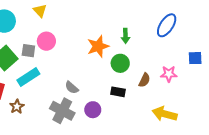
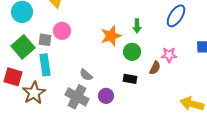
pink star: (169, 74) -> (169, 55), moved
cyan rectangle: (28, 77) -> (45, 65), turned -65
brown star: (17, 107) -> (34, 93), size x1.6
yellow arrow: (165, 114) -> (192, 104), moved

